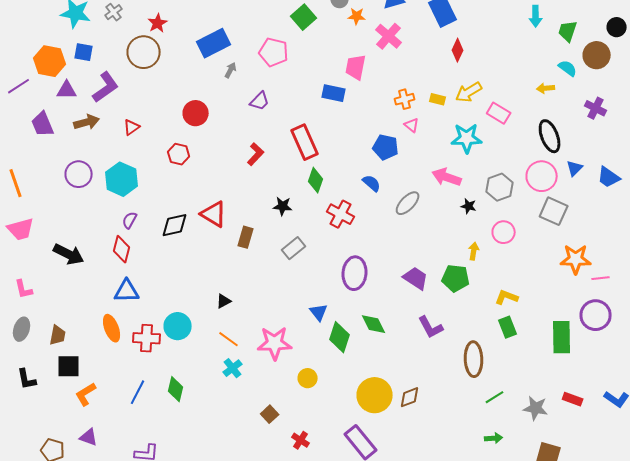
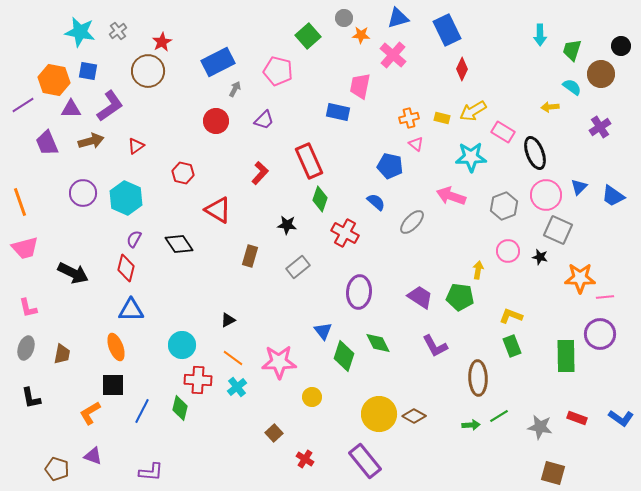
purple cross: (596, 108) -> (600, 127), turned 30
red circle: (196, 113) -> (216, 121), moved
black ellipse: (550, 136) -> (535, 153), moved
black star: (469, 206) -> (540, 257), moved
red triangle: (214, 214) -> (218, 210), moved
black diamond: (175, 225) -> (179, 244), turned 68
red cross: (147, 338) -> (198, 380), moved
black square: (69, 366) -> (113, 385), moved
brown diamond: (410, 397) -> (414, 416), turned 50
green arrow: (494, 438) -> (471, 425), moved

